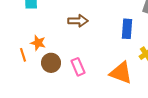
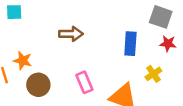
pink rectangle: (78, 67) -> (84, 82), moved

